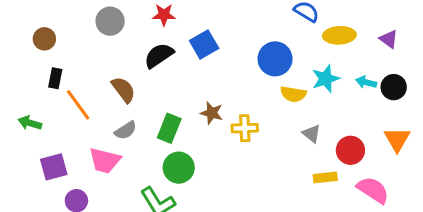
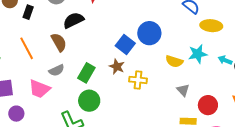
blue square: (204, 45) -> (125, 45), moved, turned -30
black semicircle: (159, 55) -> (73, 20), moved
blue circle: (275, 59) -> (149, 33), moved
black rectangle: (55, 78) -> (28, 12), moved

